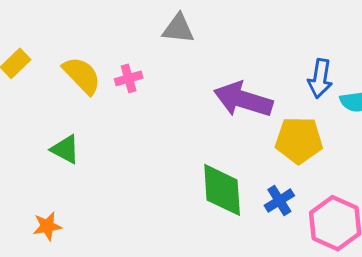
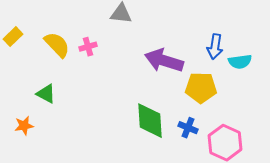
blue cross: (279, 201) -> (188, 128), turned -36
orange star: (47, 226) -> (24, 126), moved

